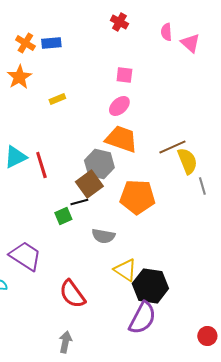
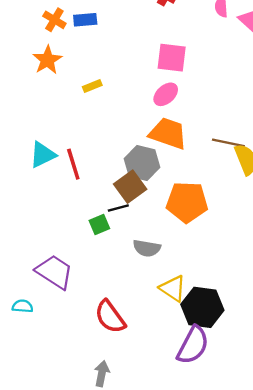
pink square: (124, 75) -> (172, 58), size x1.5
brown line: (172, 147) -> (228, 143), turned 36

